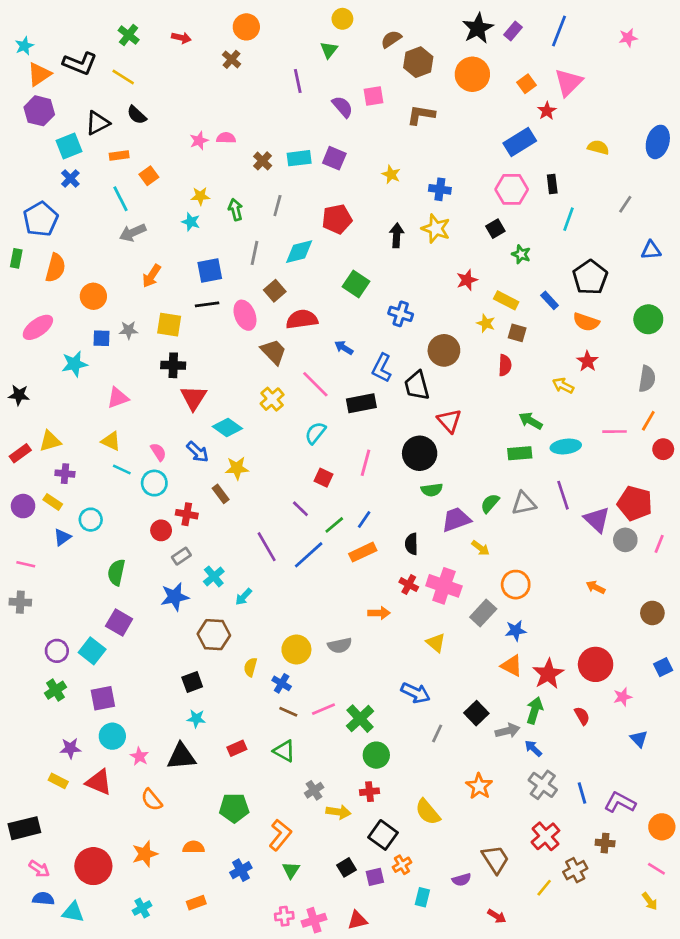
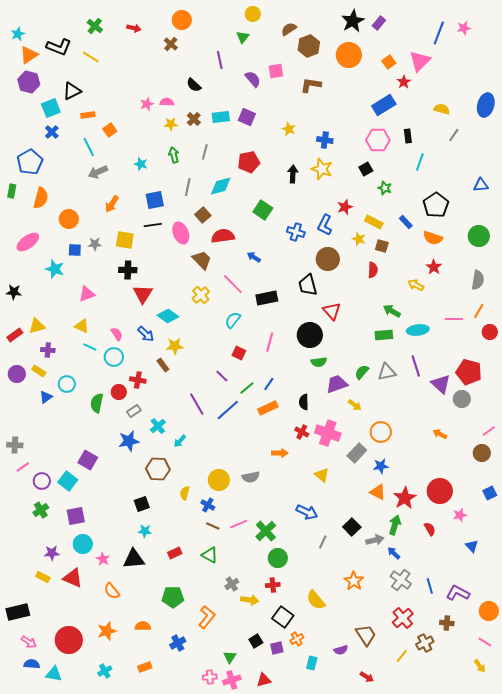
blue line: (559, 31) -> (439, 33), moved
black semicircle: (137, 115) -> (194, 85), moved
yellow star: (200, 196) -> (171, 124), moved
gray line: (625, 204) -> (454, 135), moved
cyan star: (74, 364) -> (55, 269), turned 30
blue L-shape: (382, 368) -> (325, 225), moved
pink line: (659, 544) -> (489, 431), moved, turned 32
pink line: (26, 564) -> (23, 467), moved, turned -48
green semicircle: (116, 572) -> (97, 403), moved
green triangle: (291, 870) -> (230, 657), moved

